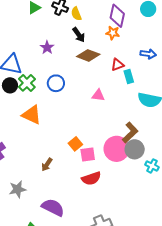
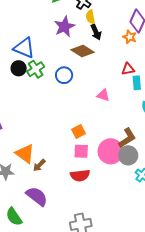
yellow semicircle: (76, 14) -> (90, 17), moved
purple star: (47, 47) -> (64, 27), moved, size x1.5
brown diamond: (88, 55) -> (82, 51), moved
orange triangle: (32, 115) -> (25, 154), moved
orange square: (75, 144) -> (79, 132), moved
brown arrow: (47, 165) -> (39, 165), moved

